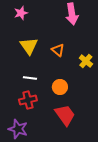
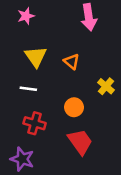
yellow cross: (86, 61) -> (106, 86), moved
white line: (30, 78) -> (28, 89), moved
red cross: (28, 100) -> (35, 123), turned 30

